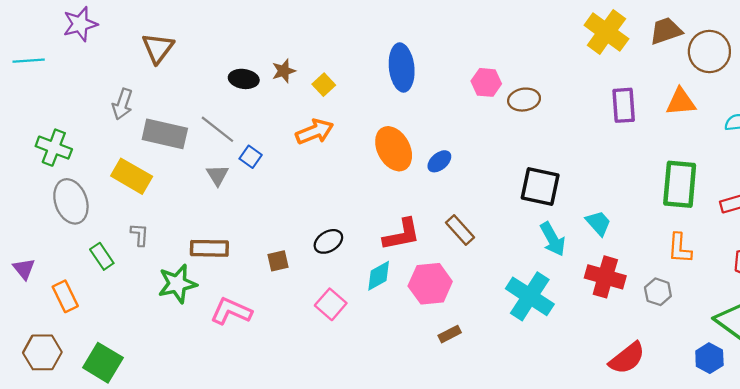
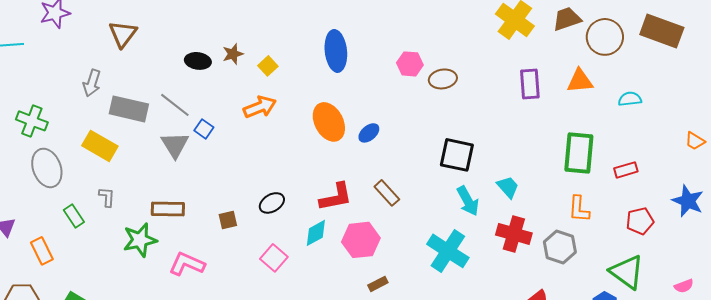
gray triangle: (217, 175) -> (175, 145), size x1.4
gray hexagon: (658, 292) -> (560, 247), size x1.4

